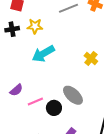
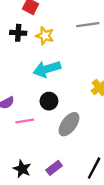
gray ellipse: (73, 95) -> (69, 124), turned 70
black circle: (54, 108) -> (49, 101), moved

